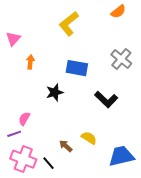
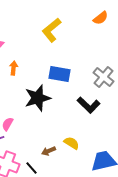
gray cross: (121, 59) -> (104, 77), moved
black star: (55, 92) -> (38, 98), size x1.5
brown arrow: (66, 146) -> (49, 151), turned -64

